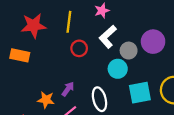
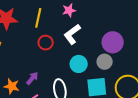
gray circle: (129, 51) -> (105, 62), moved

